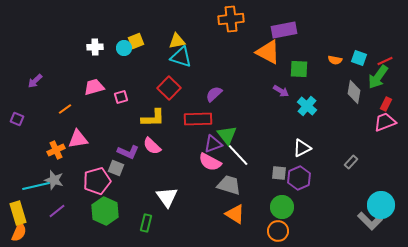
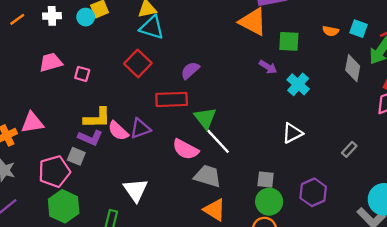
pink square: (121, 97) -> (82, 74), turned 32
orange line: (65, 109) -> (17, 19), moved
yellow L-shape: (153, 118) -> (97, 118), moved
purple triangle: (213, 144) -> (140, 128), moved
gray square: (279, 173) -> (266, 180), moved
purple hexagon: (299, 178) -> (313, 192), moved

